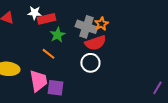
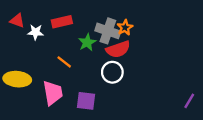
white star: (34, 13) -> (36, 32), moved
green star: (57, 35) -> (87, 42), moved
purple square: (55, 88) -> (86, 101), moved

